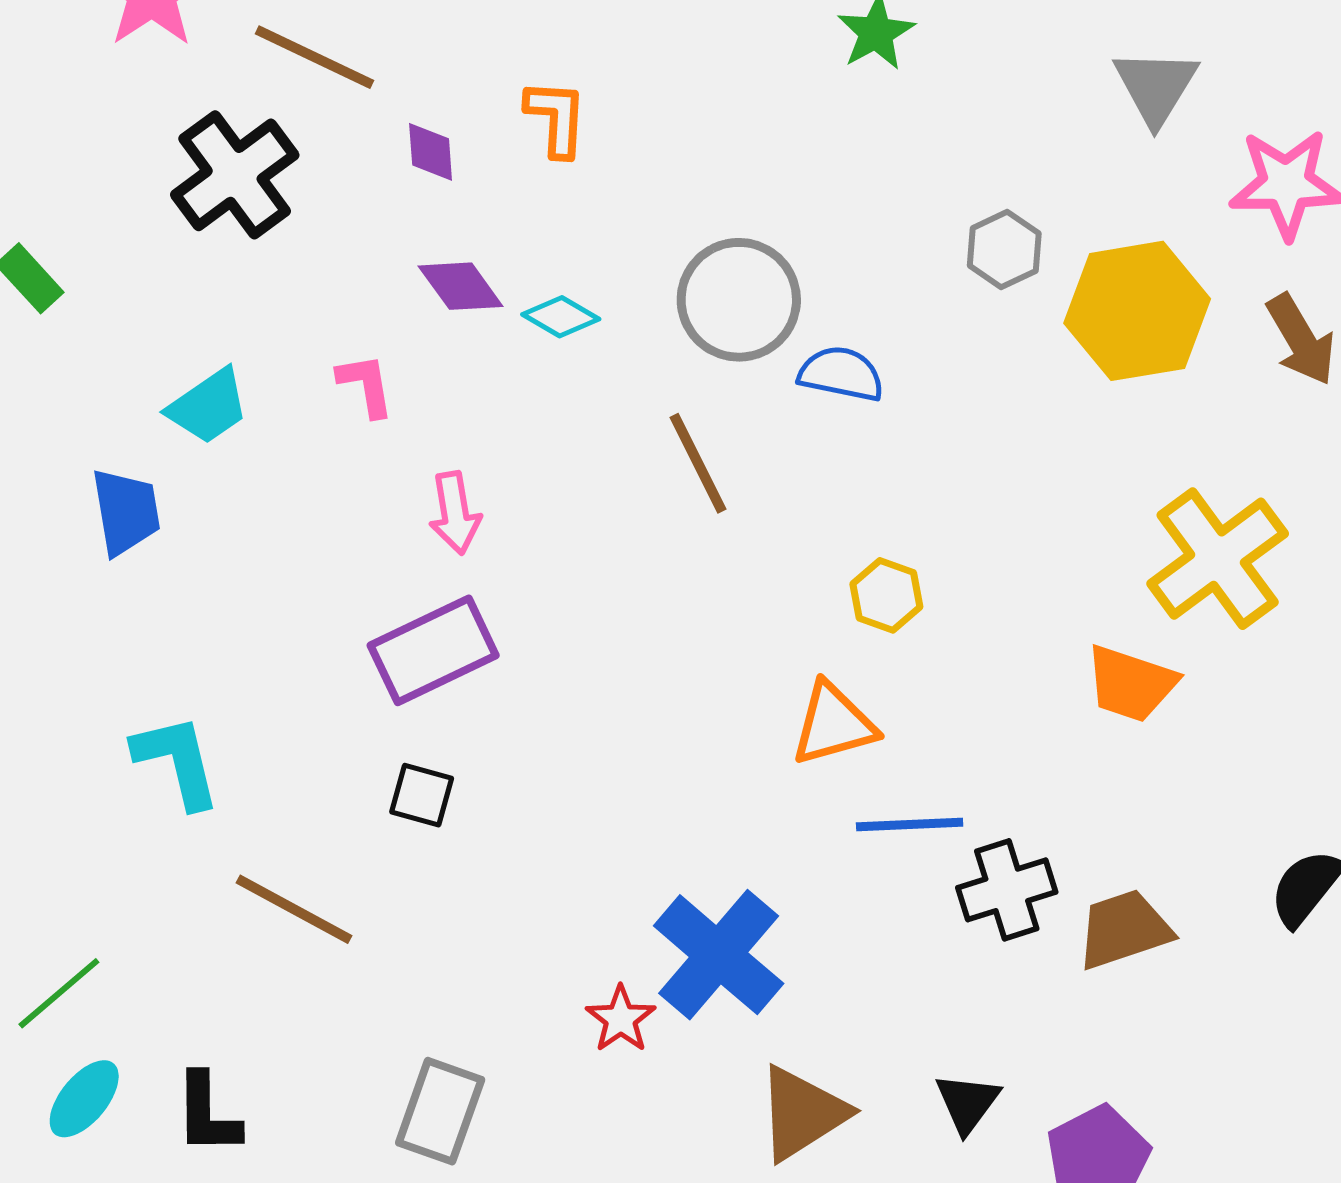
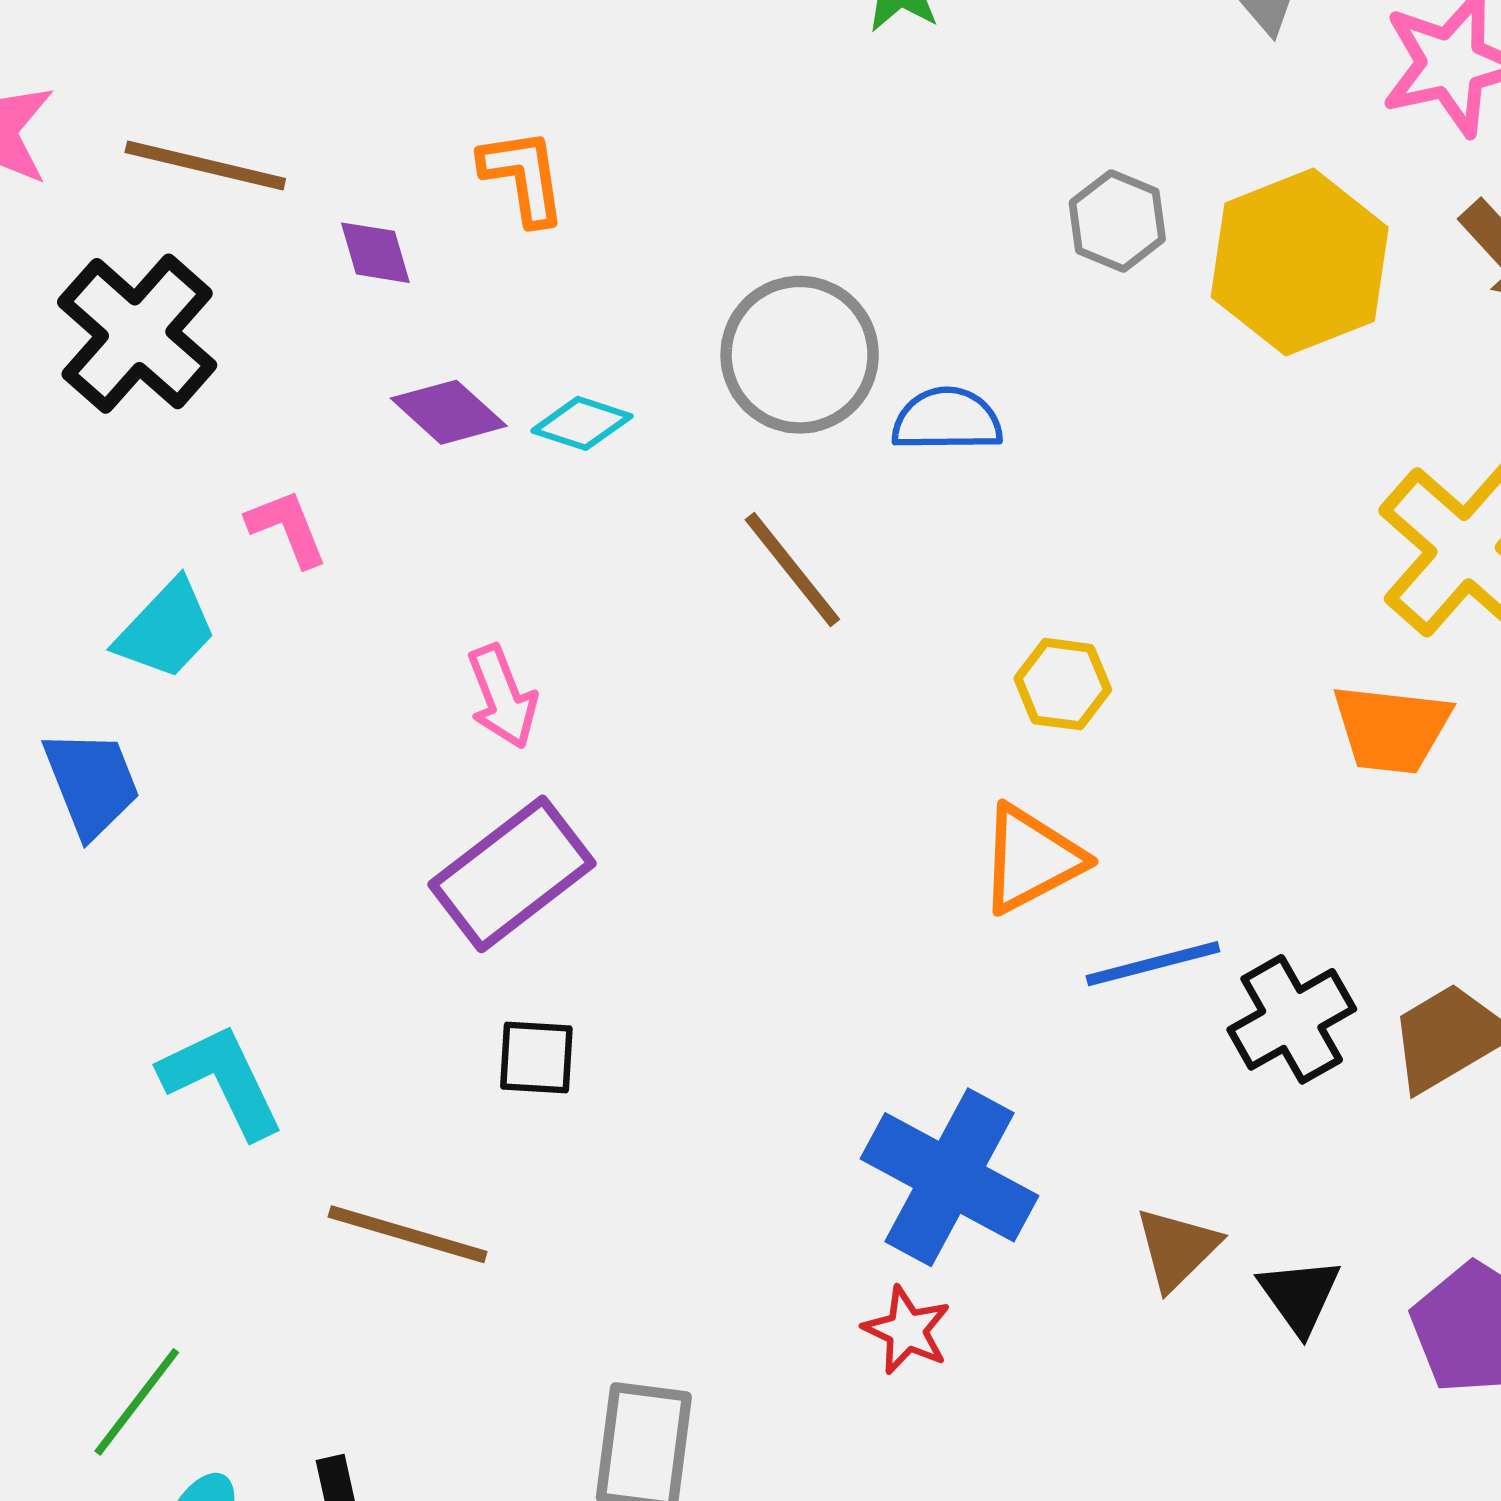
pink L-shape: (366, 385) -> (287, 528), moved
red star: (621, 1019) -> (907, 1330), moved
brown triangle: (802, 1113) -> (1177, 1249), moved, size x0.7

